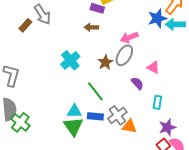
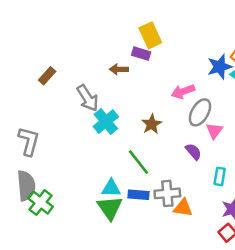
gray arrow: (42, 14) -> (88, 98), moved
brown arrow: (91, 27) -> (119, 69), moved
gray ellipse: (124, 55) -> (200, 112), moved
pink triangle: (153, 67) -> (214, 131), turned 40
gray cross: (117, 115) -> (167, 193), turned 30

